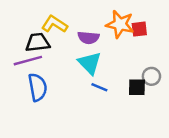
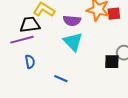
blue semicircle: (38, 87) -> (30, 62), size x0.6
blue line: (99, 87) -> (61, 79), moved

